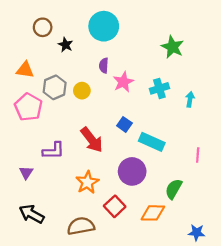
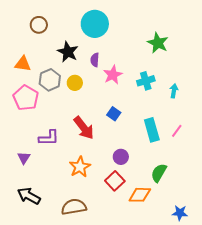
black star: (66, 45) -> (68, 52), moved, size x1.5
cyan rectangle: (152, 142) -> (152, 130), moved, turned 50
pink line: (198, 155) -> (177, 131), moved, turned 32
purple circle: (132, 171) -> (121, 157), size x0.6
red square: (115, 206) -> (115, 181), moved

